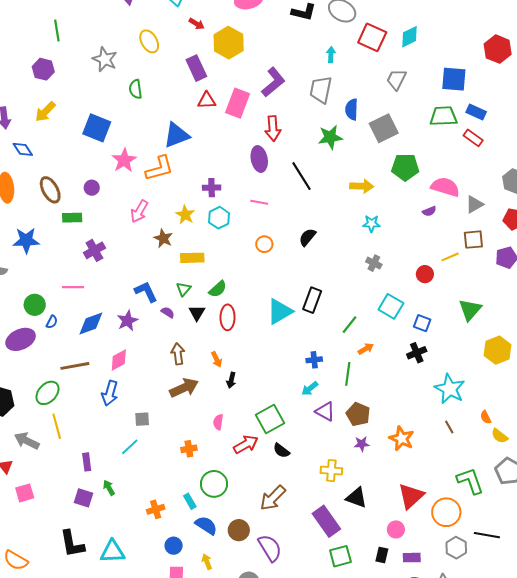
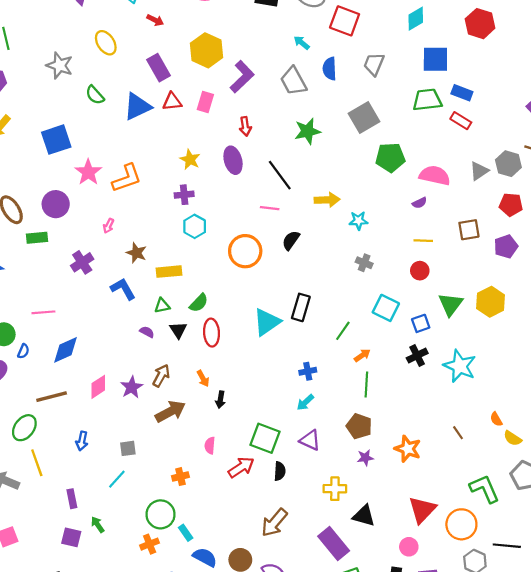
cyan diamond: (410, 37) -> (416, 19), moved
yellow hexagon: (229, 43) -> (207, 50), moved
cyan arrow: (331, 55) -> (302, 43), turned -49
green semicircle: (136, 89) -> (95, 95), turned -30
gray trapezoid: (321, 90) -> (294, 81), turned -36
pink rectangle: (238, 103) -> (205, 102), size x0.7
blue semicircle: (352, 109) -> (330, 69), moved
blue square: (97, 128) -> (56, 140), turned -36
red arrow: (273, 128) -> (245, 126), size x0.7
blue triangle: (176, 135) -> (137, 107), moved
yellow arrow: (362, 186) -> (327, 200), moved
purple circle: (92, 188) -> (56, 204), size x1.6
pink line: (259, 202) -> (270, 208), moved
gray triangle: (474, 204) -> (479, 171), moved
pink arrow: (139, 211) -> (109, 226), size x0.6
yellow star: (185, 215) -> (190, 159), moved
orange circle: (264, 244) -> (245, 251), size x1.8
purple cross: (94, 250) -> (82, 262), moved
yellow line: (450, 257) -> (423, 241), moved, turned 30
green triangle: (184, 289) -> (162, 306), turned 42
blue L-shape: (146, 292) -> (123, 289), moved
green triangle: (470, 310) -> (451, 304), moved
purple star: (127, 321) -> (132, 387), moved
blue square: (422, 323) -> (421, 323), turned -36
yellow hexagon: (498, 350) -> (491, 302), moved
brown arrow: (178, 354) -> (161, 376), turned 40
green line: (348, 374) -> (366, 385), moved
cyan star: (450, 389) -> (460, 366), moved
blue arrow: (110, 393) -> (82, 441), moved, size x0.7
purple triangle: (325, 411) -> (310, 440), moved
green square: (270, 419) -> (265, 438), turned -36
black semicircle: (281, 451) -> (280, 471), turned -120
green circle: (214, 484) -> (160, 514), moved

